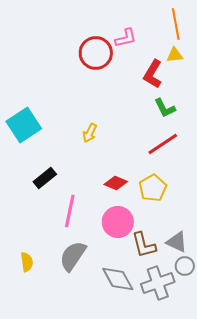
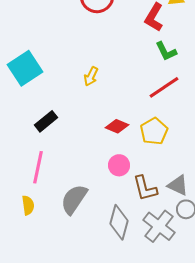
pink line: (70, 211) -> (38, 167), moved
pink circle: (118, 222) -> (119, 165), size x0.7
gray diamond: (118, 279) -> (119, 222), turned 44
gray cross: (158, 283) -> (159, 226), turned -32

